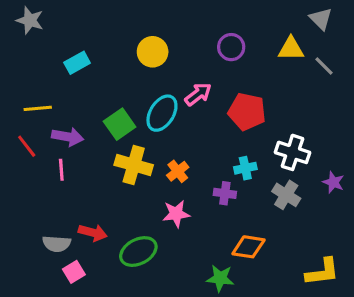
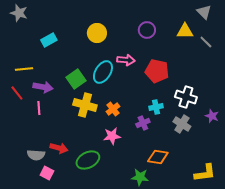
pink arrow: (198, 94) -> (126, 60), turned 42
purple cross: (225, 193) -> (143, 123), turned -32
pink square: (74, 272) -> (47, 173), turned -32

